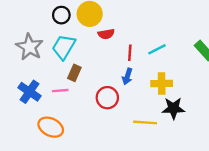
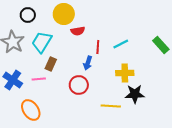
black circle: (61, 15) -> (28, 15), moved
blue arrow: (127, 76) -> (88, 63), moved
orange ellipse: (51, 127) -> (31, 110), turned 30

